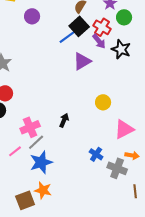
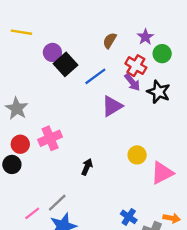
black square: (79, 26) -> (66, 64), moved
black arrow: (64, 120) -> (87, 167), moved
pink cross: (30, 127) -> (50, 138), moved
pink triangle: (124, 129) -> (162, 173), moved

